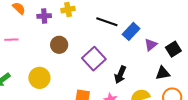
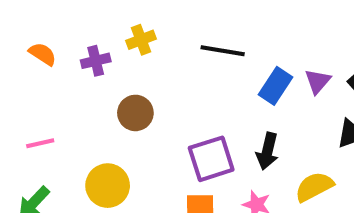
blue rectangle: (131, 31) -> (275, 86), moved
pink line: (11, 40) -> (40, 143), moved
purple square: (94, 59) -> (211, 159), moved, turned 35

